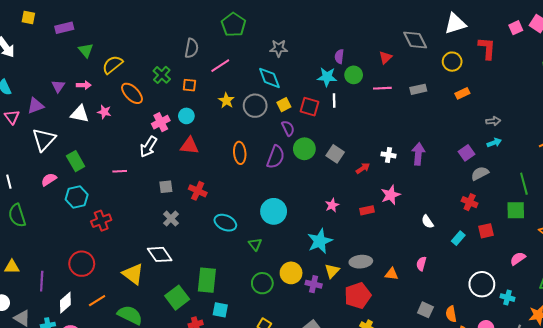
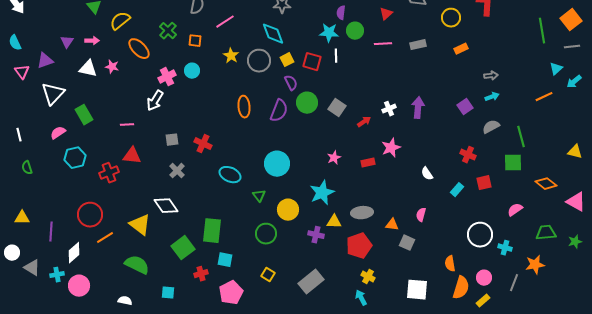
red triangle: (189, 146) -> (132, 156), moved
white cross: (388, 155) -> (389, 109), turned -32
gray semicircle: (480, 173) -> (491, 127), moved
cyan hexagon: (77, 197) -> (75, 158), moved
green semicircle: (17, 215) -> (27, 168), size x0.6
yellow triangle: (332, 271) -> (334, 222), turned 49
yellow circle: (291, 273) -> (288, 210), moved
orange line: (97, 301) -> (105, 238), moved
gray square: (425, 310) -> (407, 243), moved

